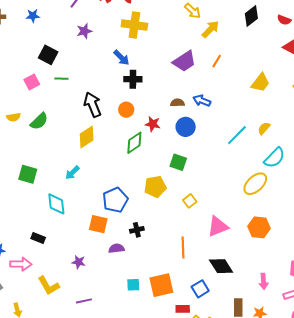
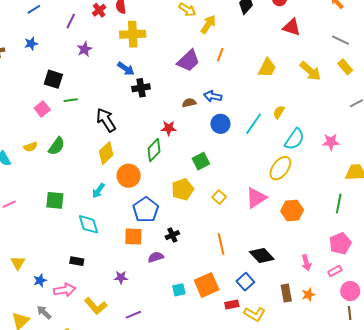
orange circle: (126, 110) -> (129, 176), moved, size x1.5
blue circle: (186, 127) -> (220, 124), moved
green square: (178, 162) -> (201, 161), turned -36
pink triangle: (218, 226) -> (256, 198), moved

